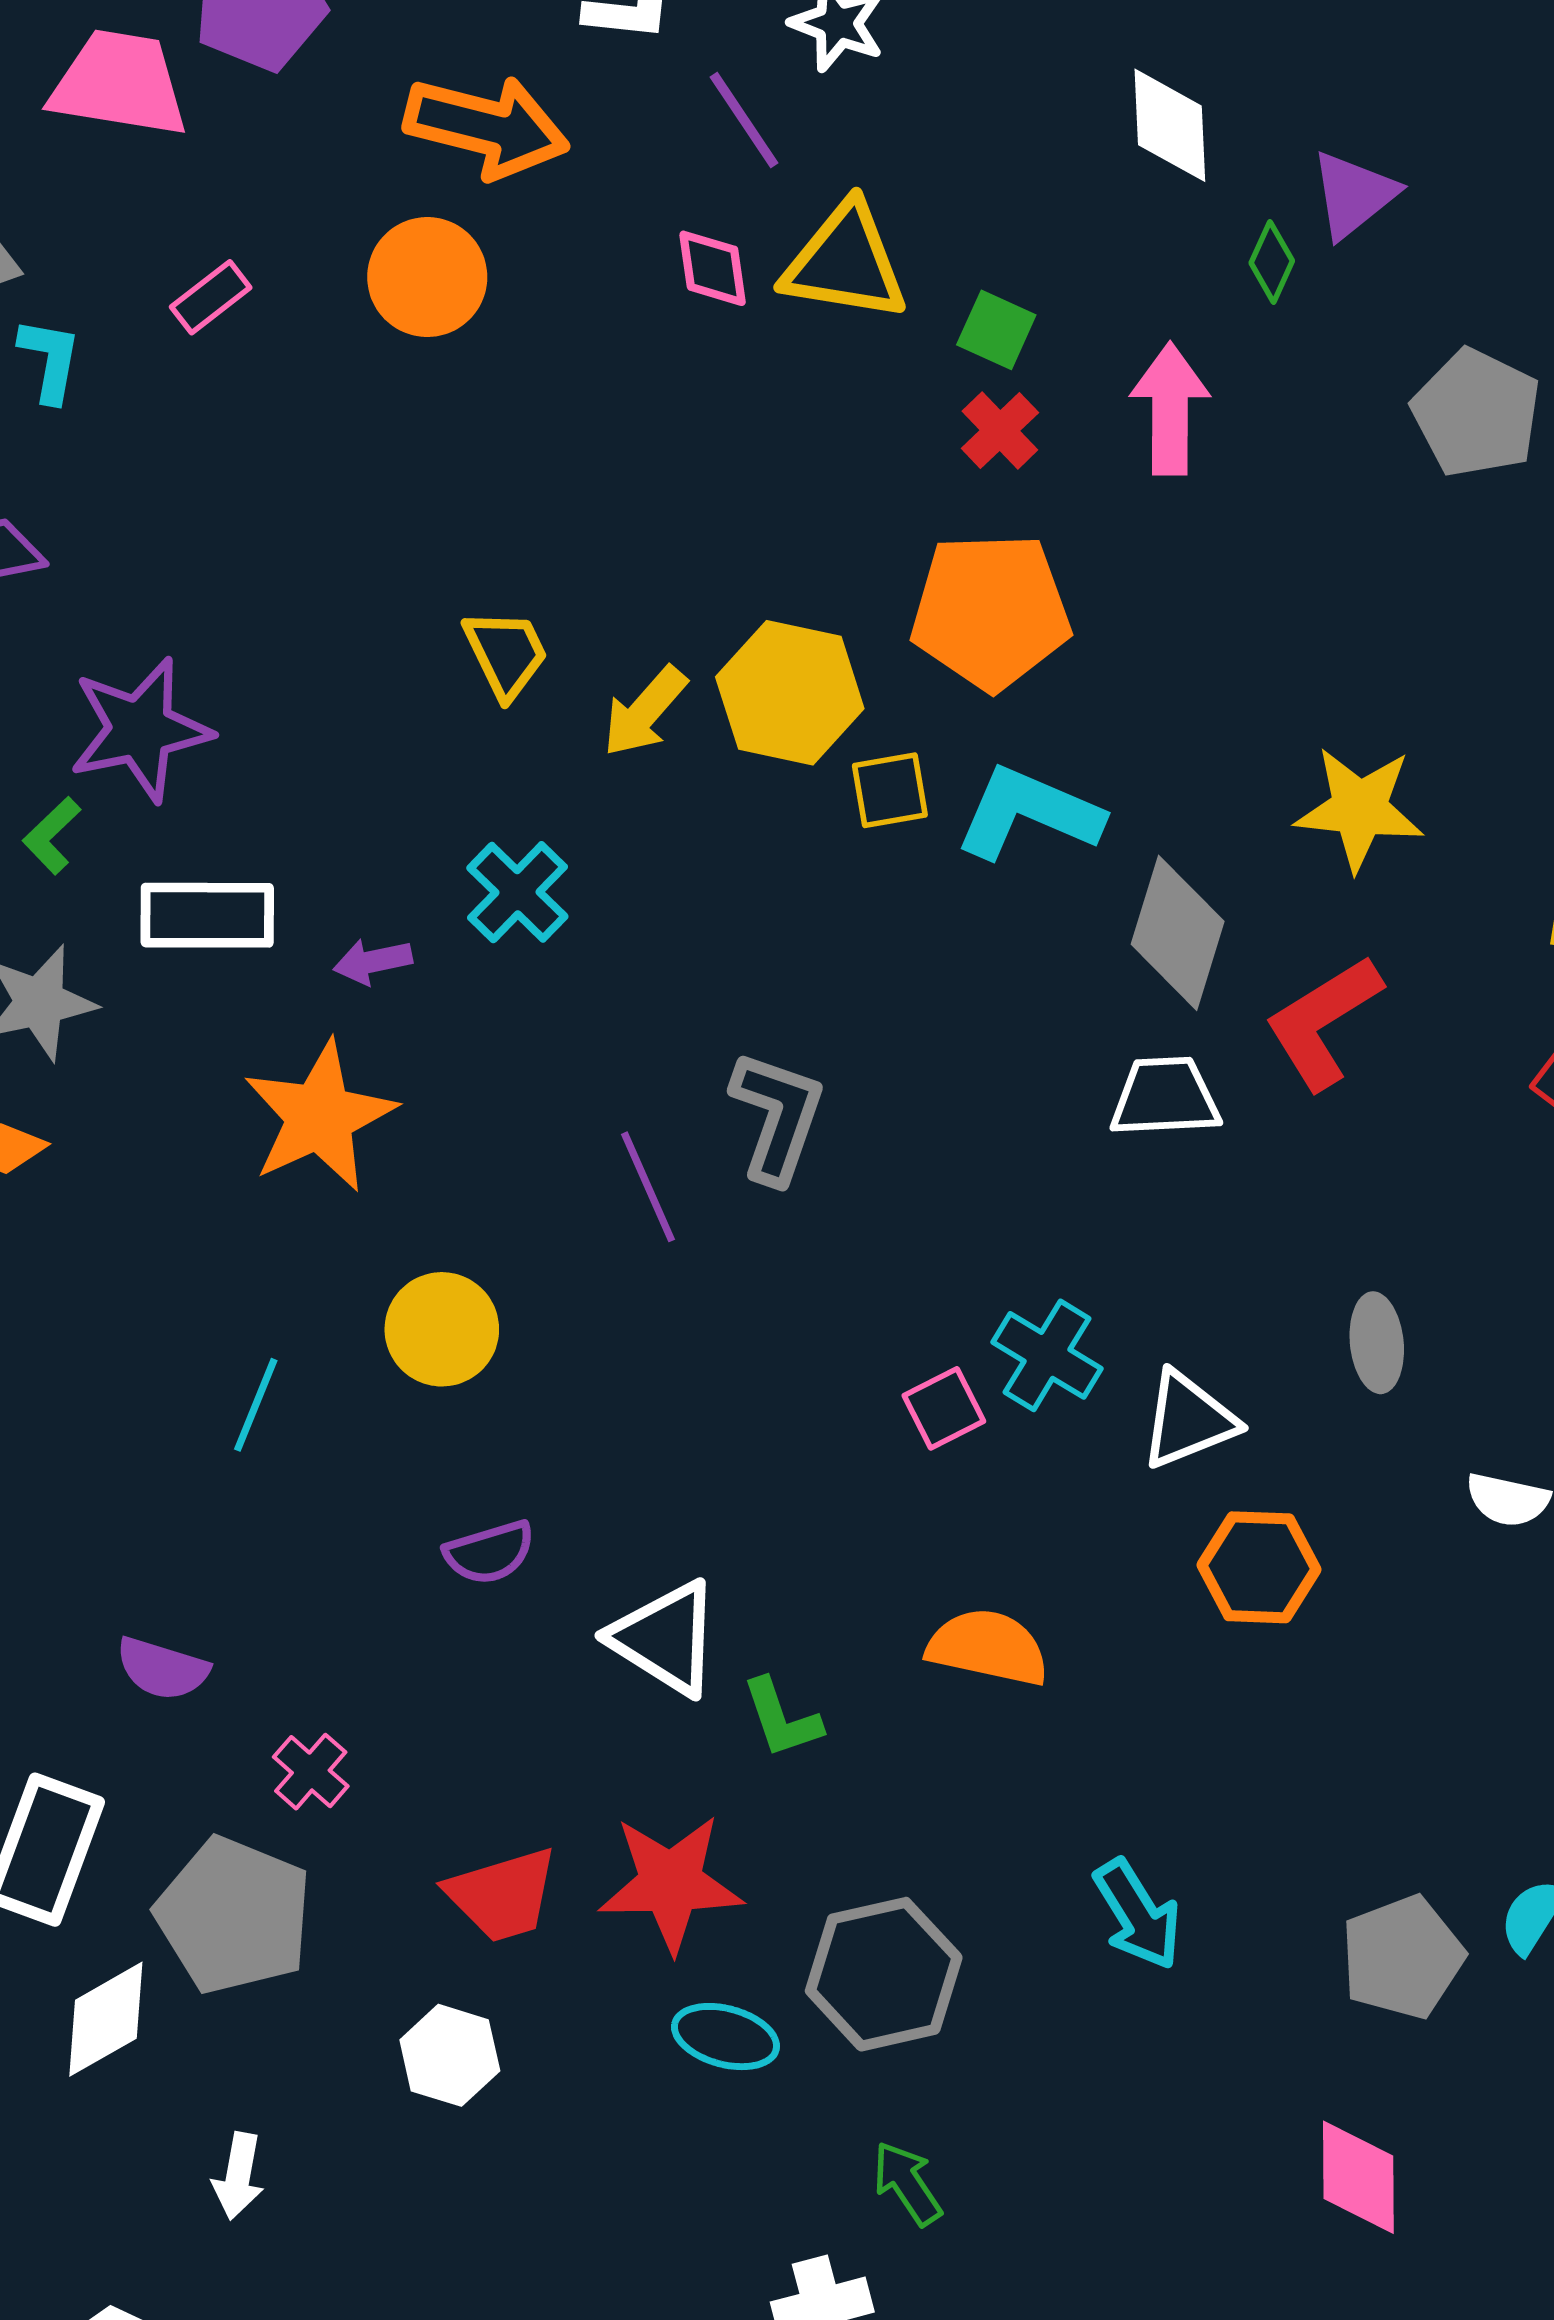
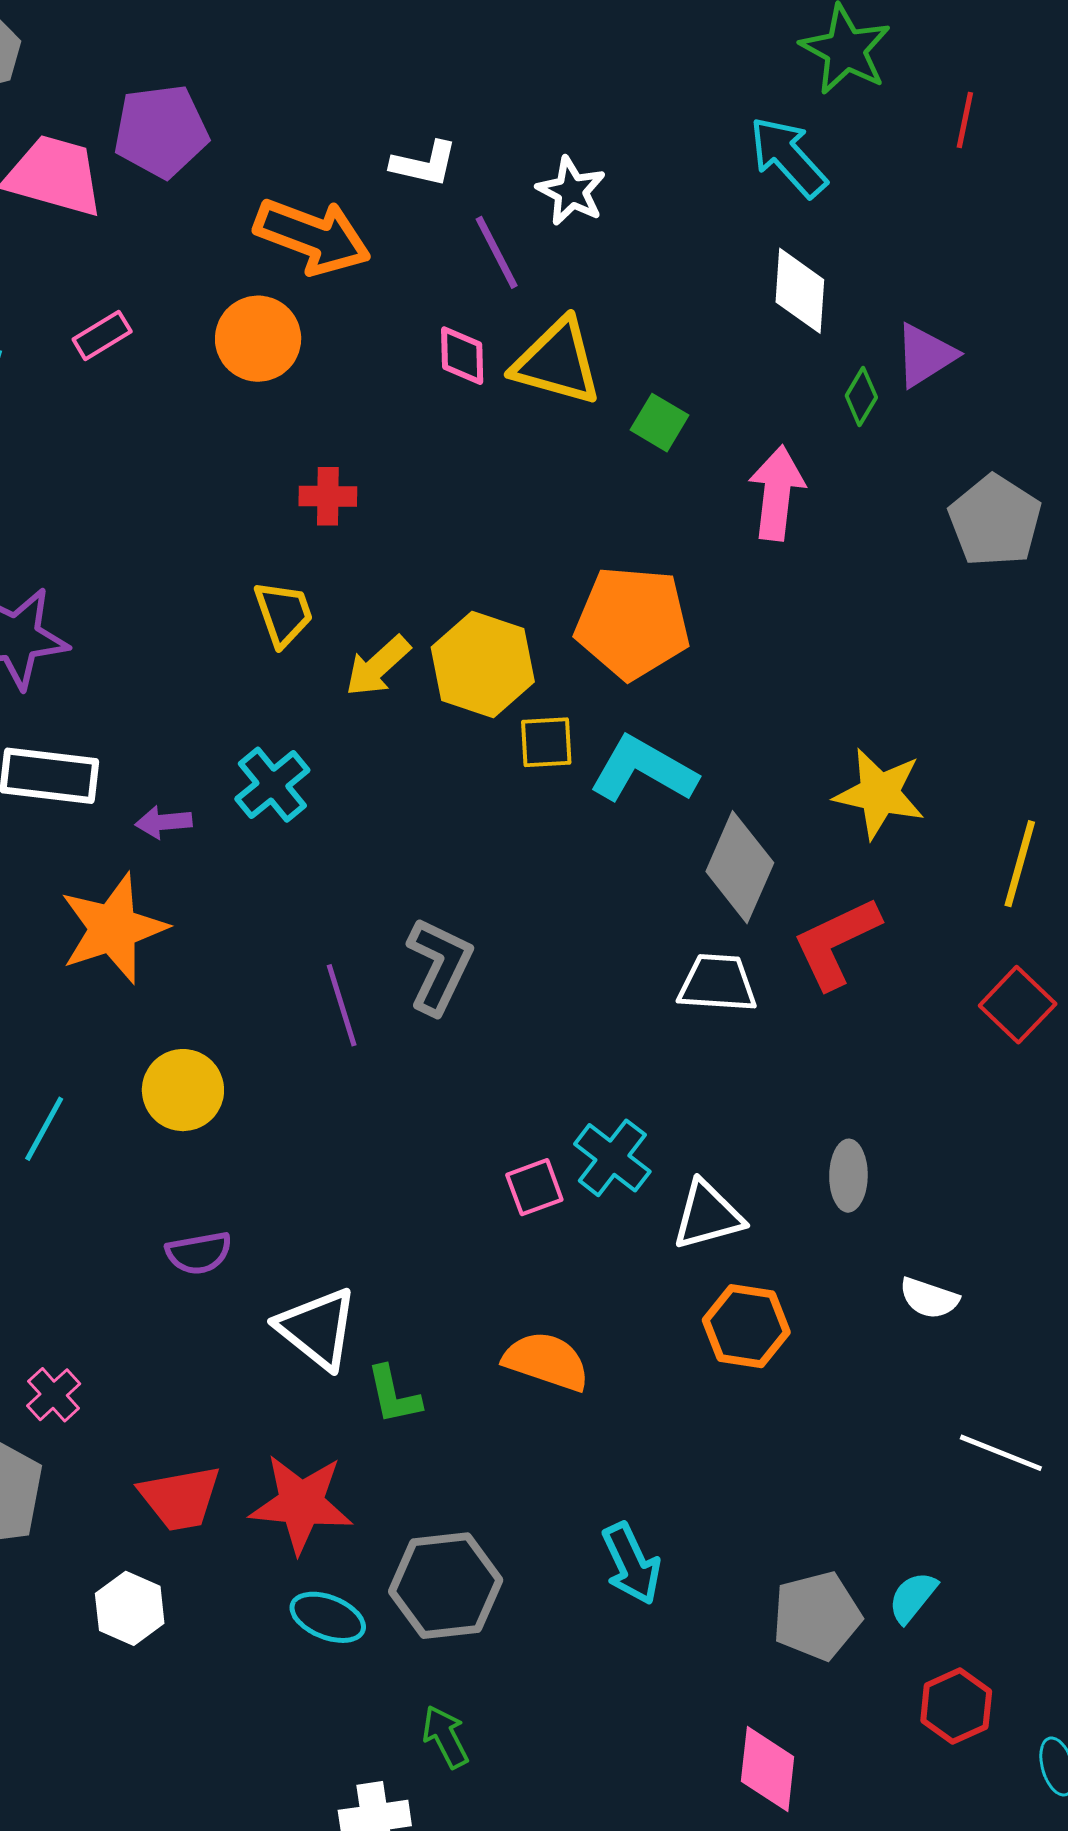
red cross: (1000, 431) -> (328, 496), moved, turned 38

